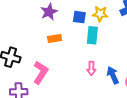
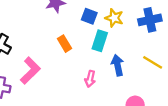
orange rectangle: (55, 39) -> (65, 44), moved, turned 56
blue arrow: (113, 75) -> (117, 65), moved

